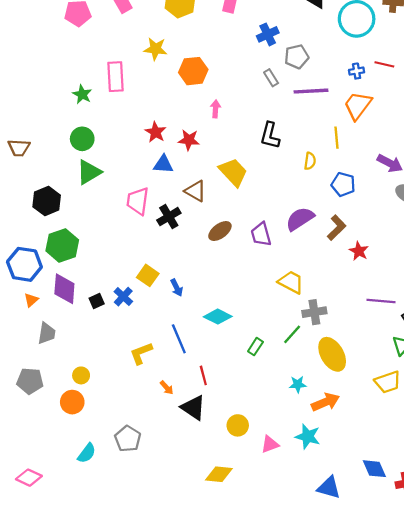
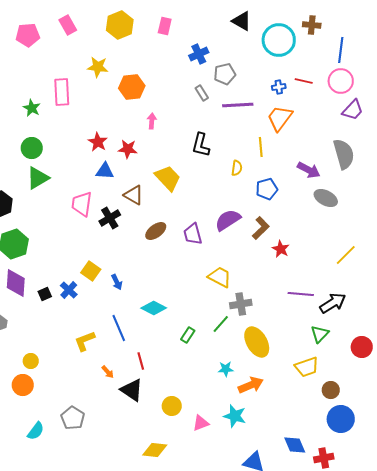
blue pentagon: (343, 184) -> (267, 189), turned -30

